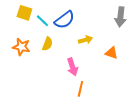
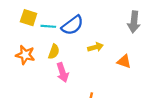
cyan line: (42, 21) -> (48, 26), turned -40
pink arrow: (72, 67) -> (63, 72), moved

